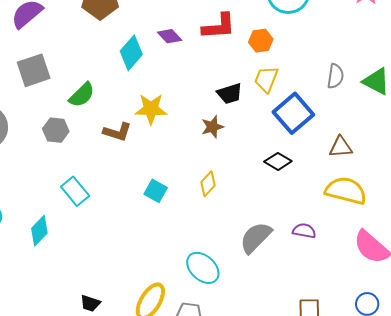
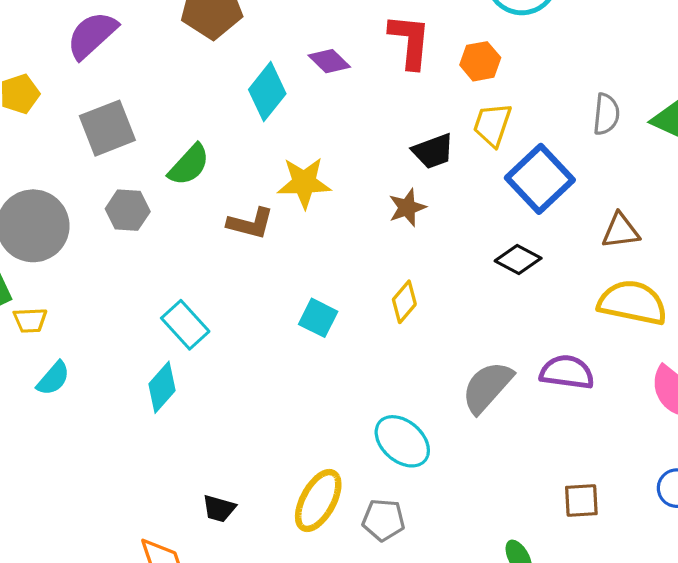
red L-shape: (219, 26) -> (410, 41), turned -78
gray hexagon: (56, 130) -> (128, 210), moved
cyan diamond: (39, 231) -> (162, 387), moved
purple semicircle: (304, 231) -> (567, 372), size x1.4

